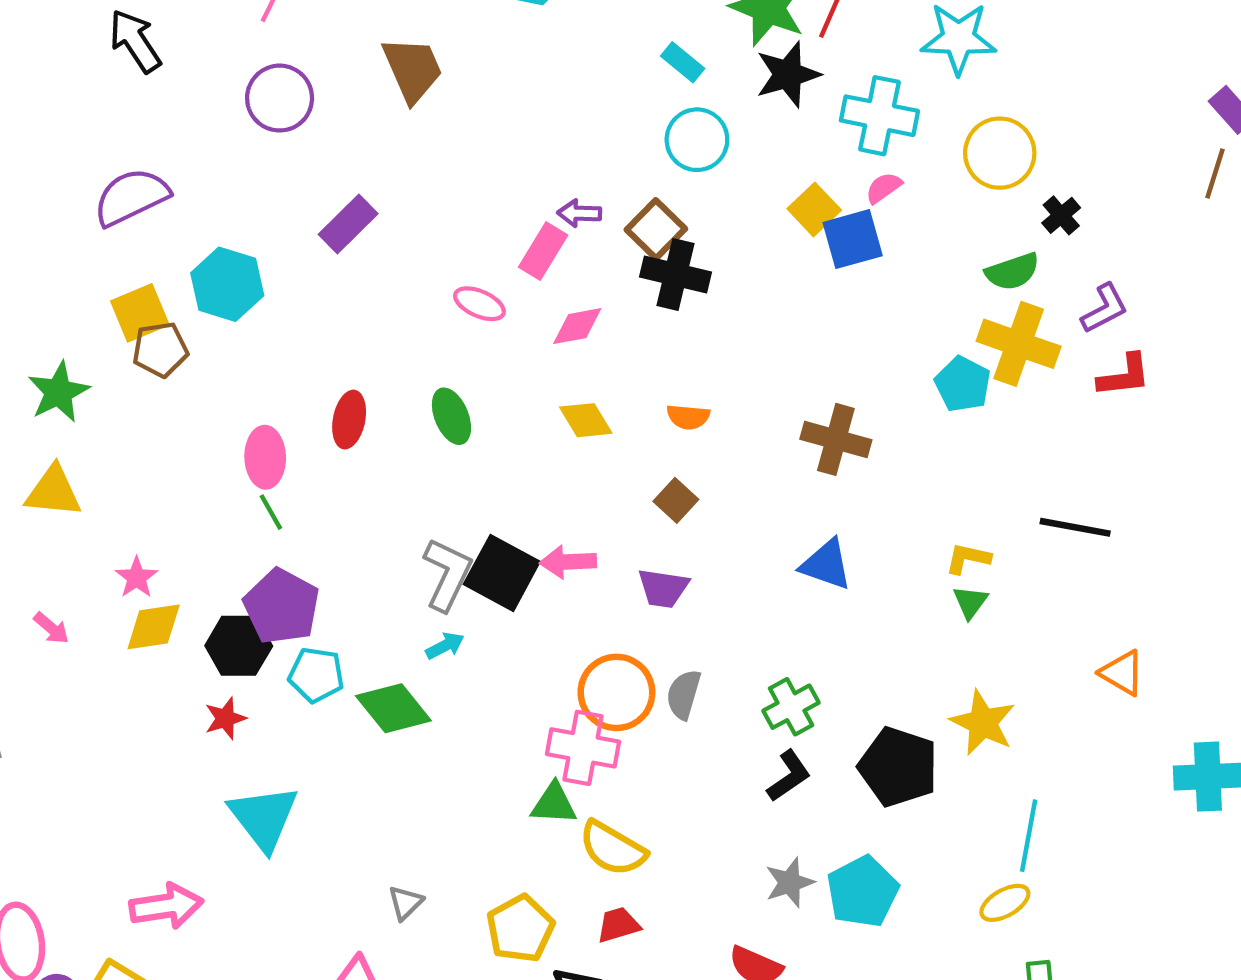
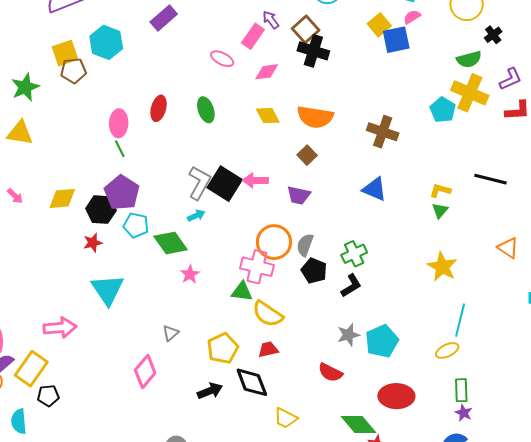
purple arrow: (579, 213) -> (271, 20), turned 48
orange semicircle: (688, 417) -> (315, 117), size x1.8
pink star: (137, 578) -> (190, 274), moved
black pentagon: (898, 767) -> (314, 271), moved, size x0.7

